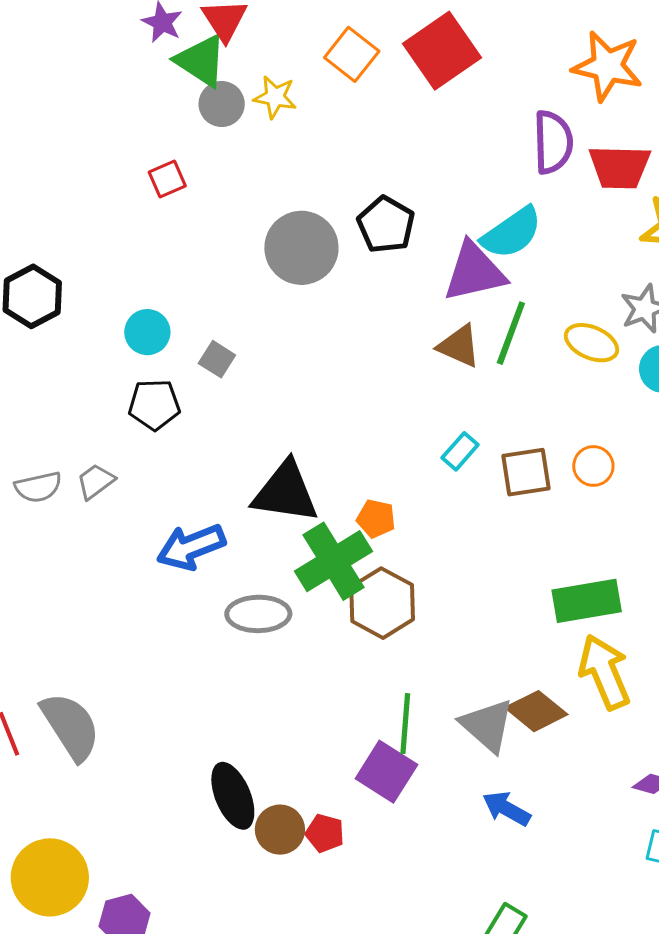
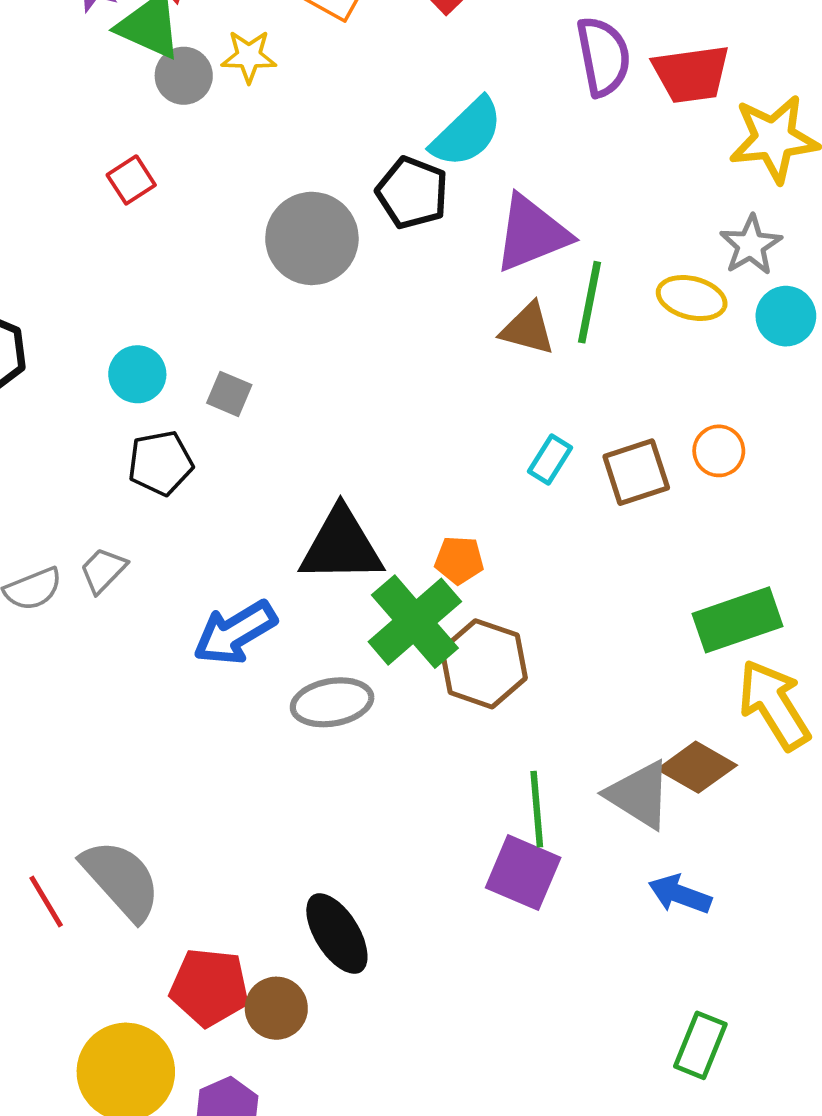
cyan semicircle: (512, 233) -> (467, 133), moved
brown circle: (280, 830) -> (276, 1008), moved
red pentagon: (325, 833) -> (210, 987), moved, size x1.6

